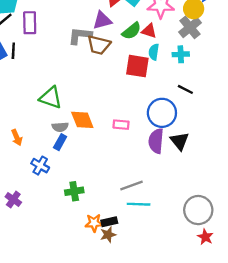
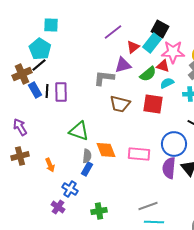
purple rectangle: (30, 23) -> (61, 92), moved
red triangle: (149, 31) -> (163, 66), moved
brown trapezoid: (99, 45) -> (120, 104), moved
cyan semicircle: (154, 52) -> (167, 83), moved, turned 56
pink rectangle: (121, 125) -> (139, 154), size x1.5
gray semicircle: (60, 127) -> (87, 156), turned -80
purple cross: (13, 200) -> (58, 207), moved

